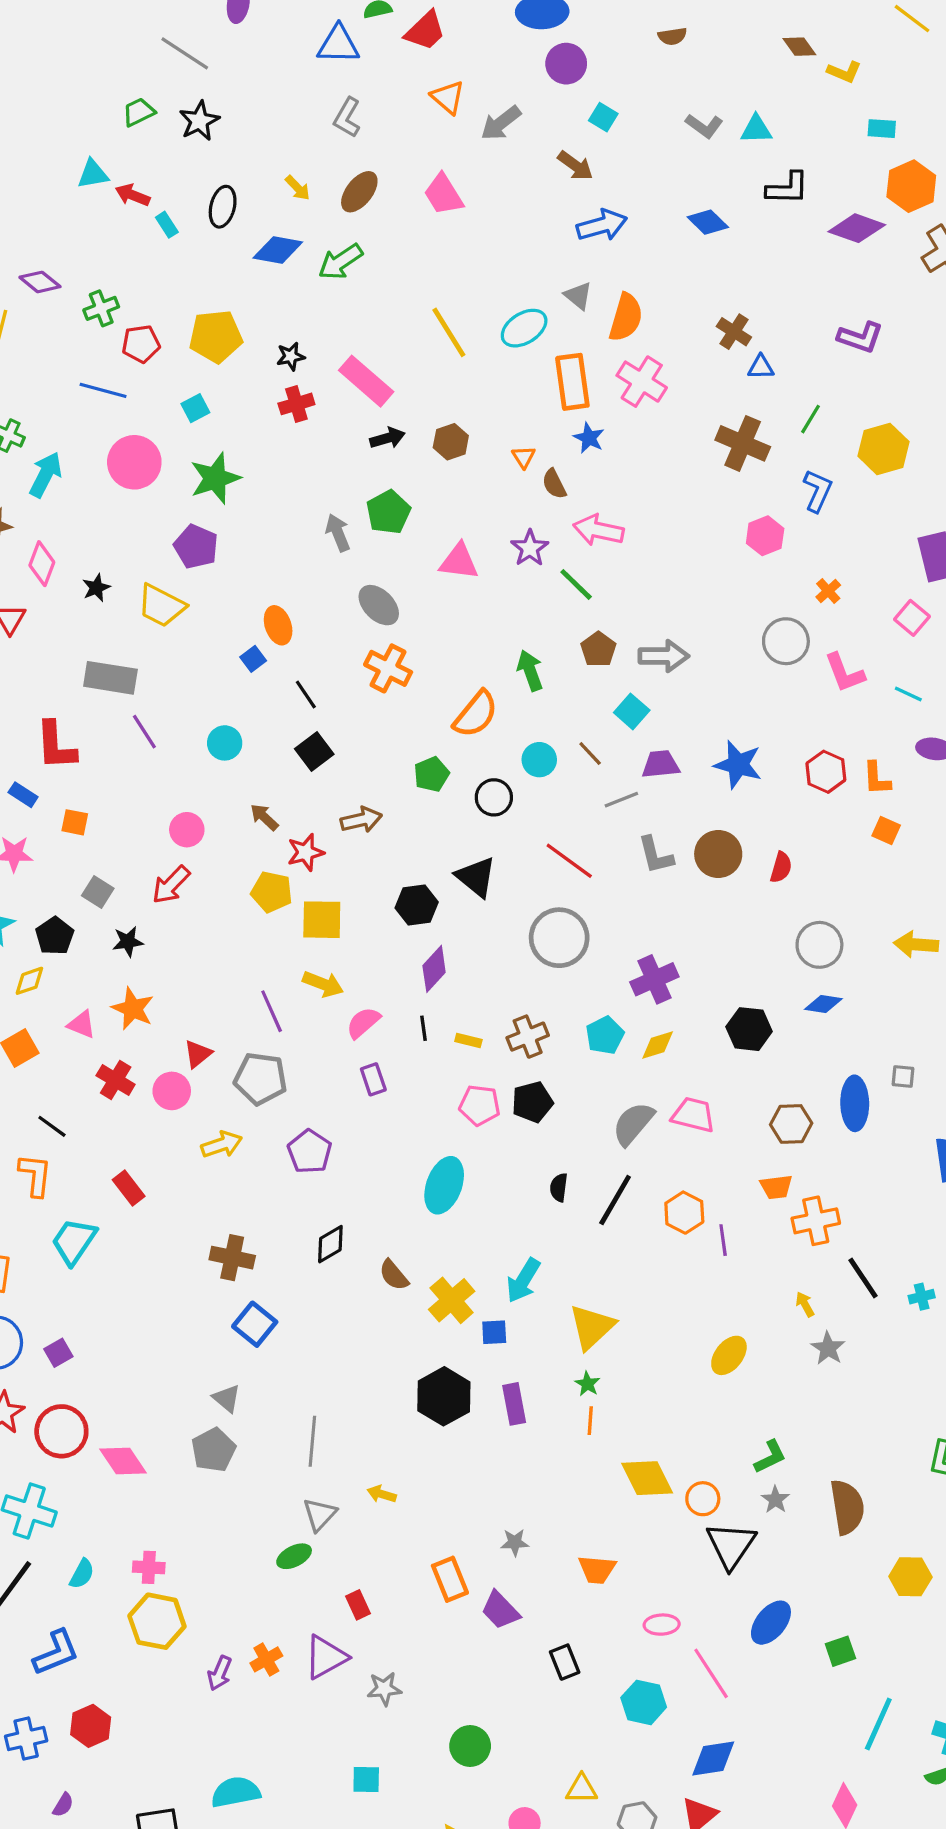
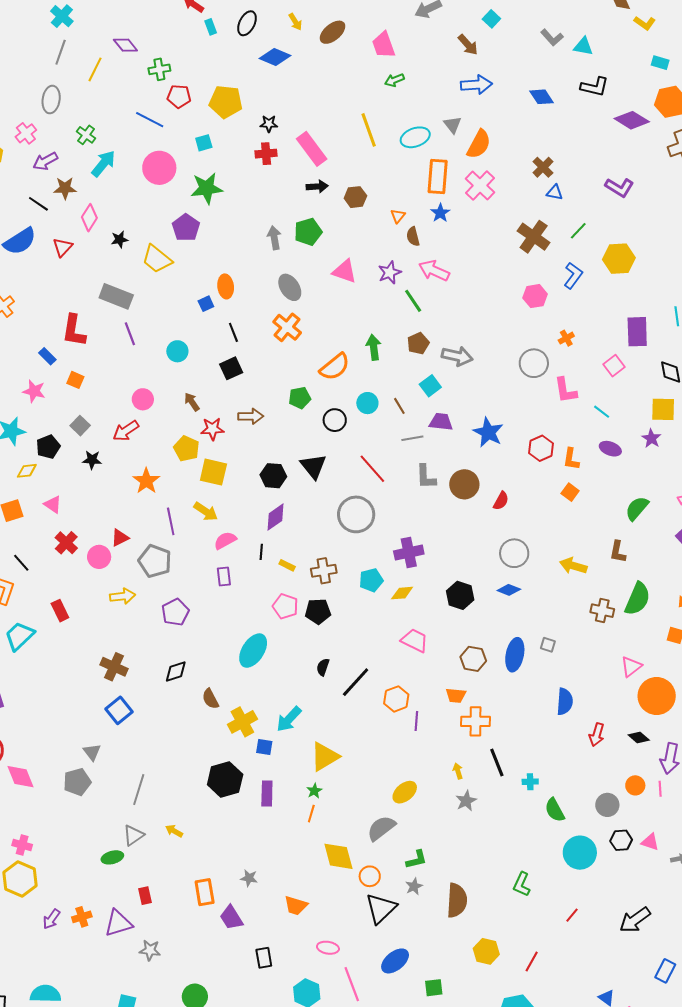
green arrow: (340, 262) -> (394, 80), moved, size x0.7
orange star: (133, 1009) -> (146, 481), moved
gray semicircle: (633, 1124) -> (381, 828), moved

